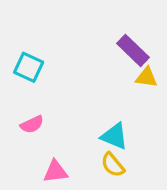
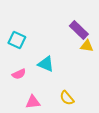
cyan triangle: (114, 136) -> (46, 64), moved

